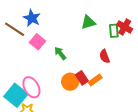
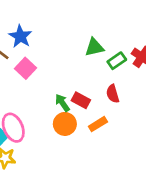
green rectangle: (114, 31) -> (117, 61), moved, turned 56
green arrow: (60, 53) -> (62, 103), moved
red rectangle: (82, 78) -> (81, 100), moved, turned -32

